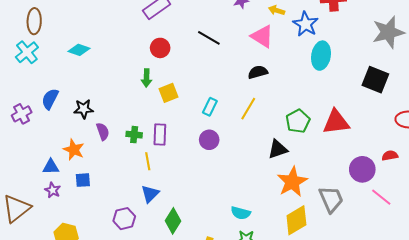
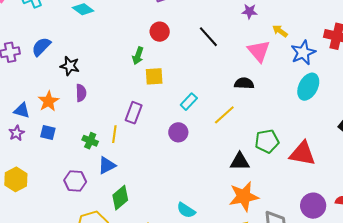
green cross: (134, 135) -> (90, 141), moved

